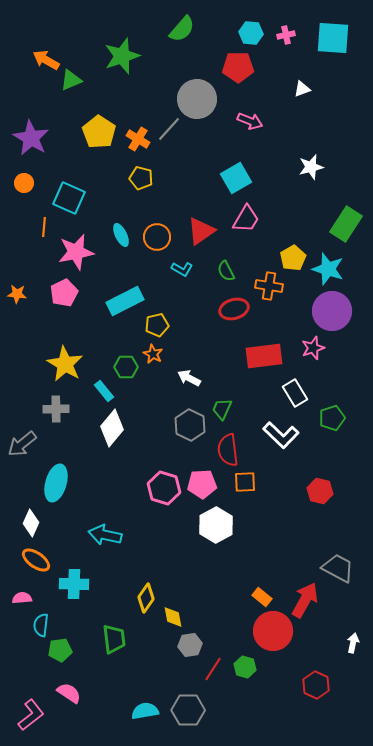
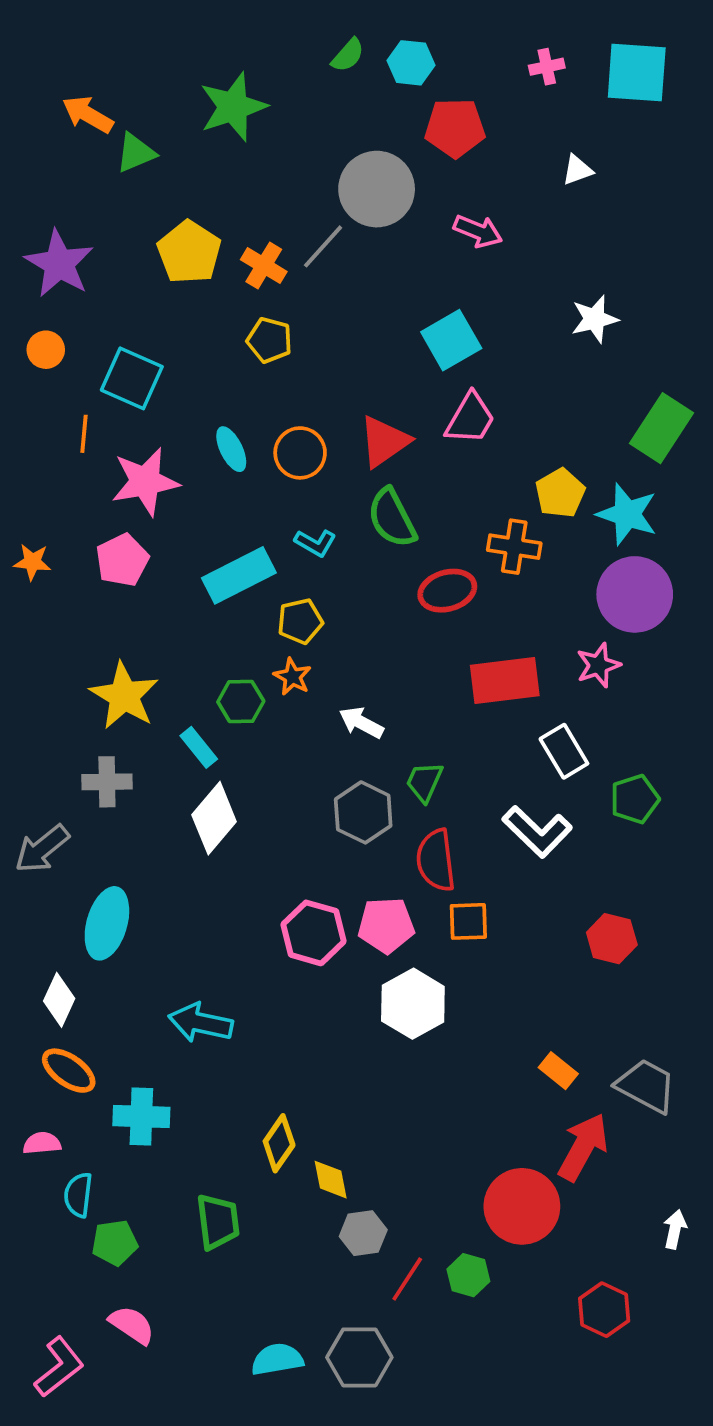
green semicircle: (182, 29) -> (348, 55), size x0.7
cyan hexagon: (251, 33) -> (411, 63), moved
cyan L-shape: (182, 269) -> (315, 543), moved
green semicircle: (226, 271) -> (392, 518), moved, size x1.5
orange rectangle: (262, 597) -> (558, 1071), moved

